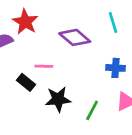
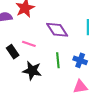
green line: (92, 110) -> (58, 60), moved, turned -49

